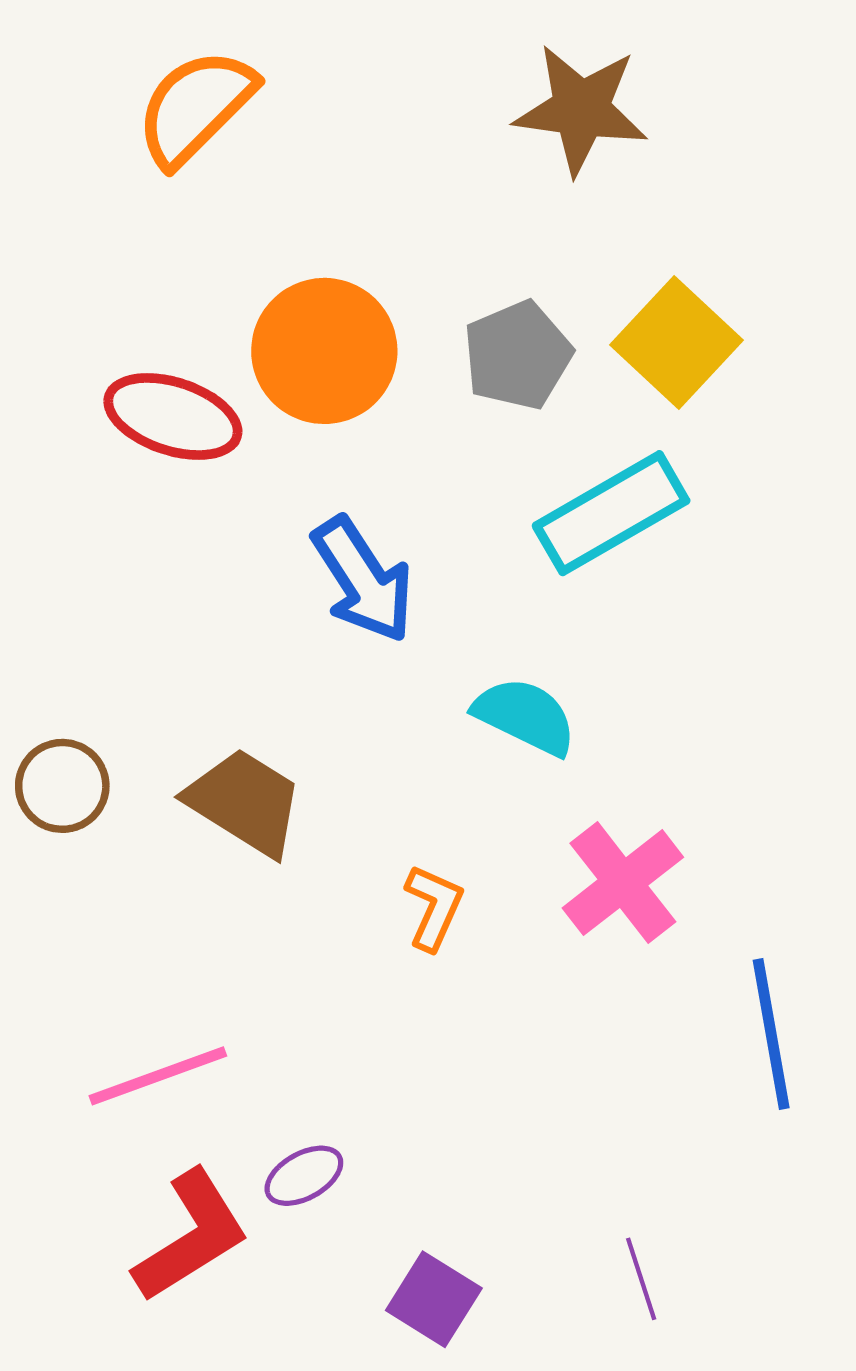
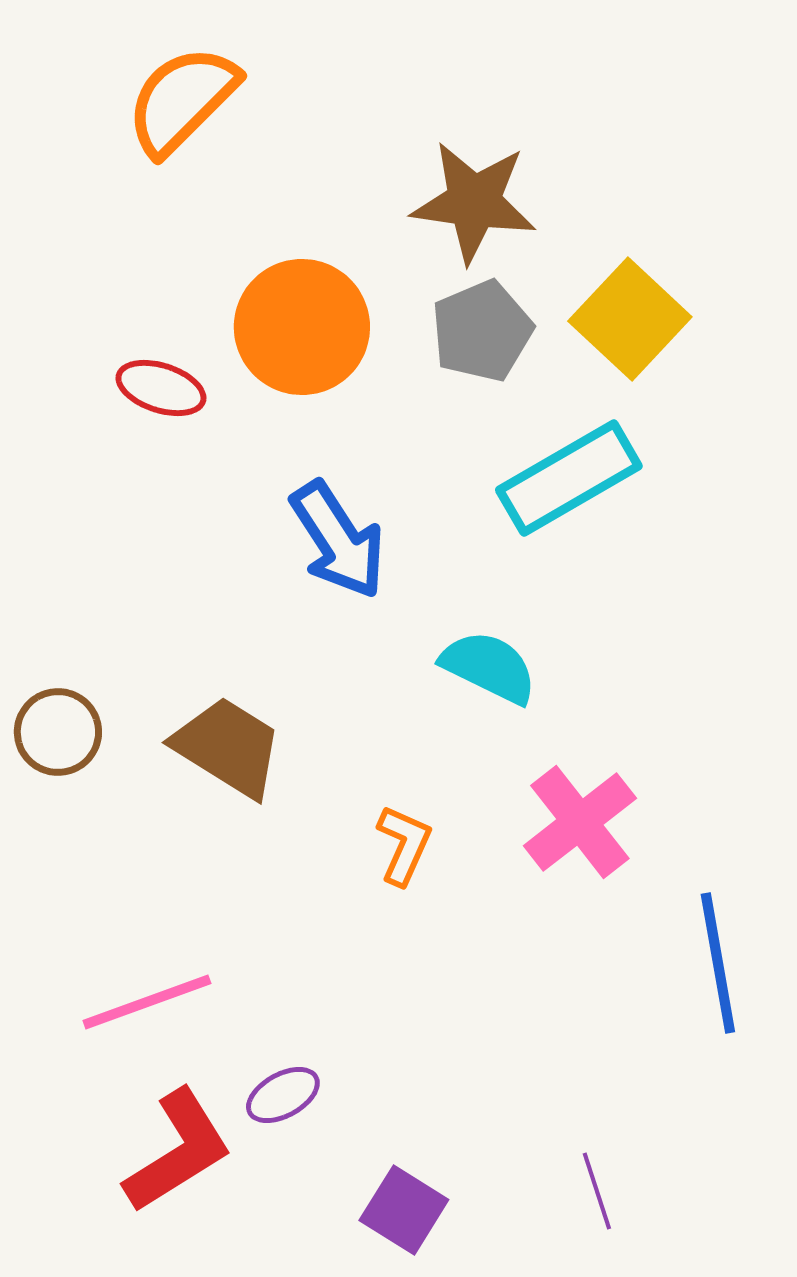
brown star: (581, 109) -> (474, 202), moved
red ellipse: (173, 416) -> (161, 388), size x0.7

